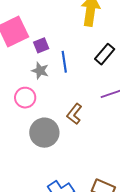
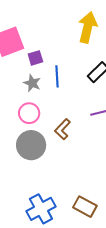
pink circle: (25, 98) -> (29, 113), moved

